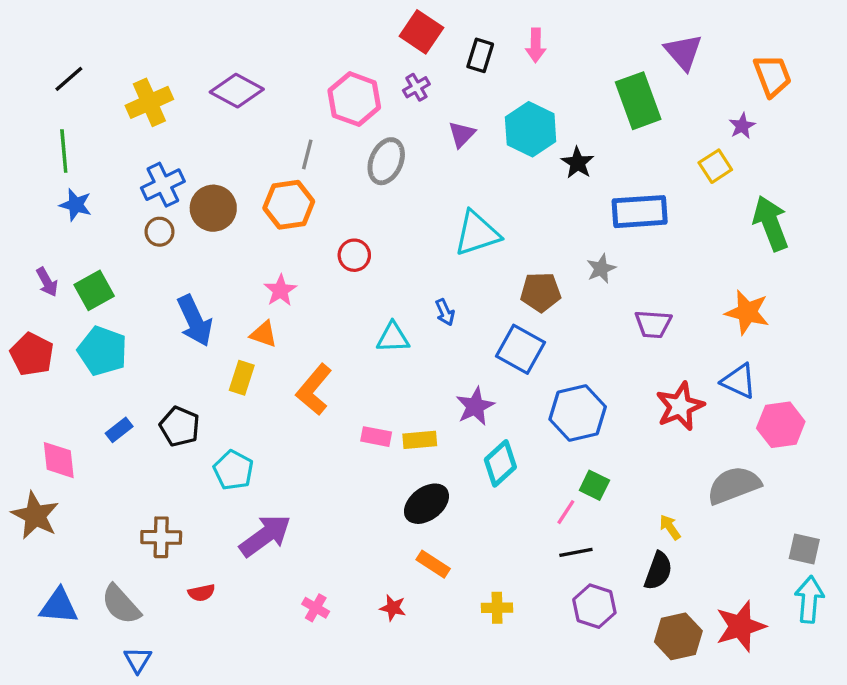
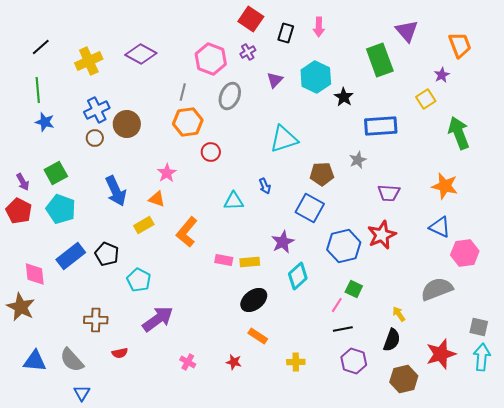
orange hexagon: (289, 205) -> (188, 122), moved
purple arrow: (47, 282) -> (23, 182), moved
yellow rectangle: (242, 378) -> (144, 225), turned 42
red star: (680, 406) -> (382, 235), moved
blue rectangle: (119, 430) -> (71, 256), size x1.8
red star: (740, 626) -> (441, 354), moved

